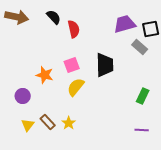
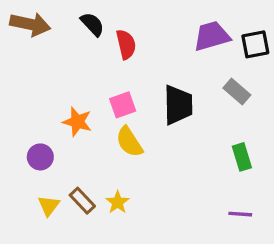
gray rectangle: (140, 47) -> (237, 91), moved
yellow semicircle: (76, 87) -> (129, 142), turned -72
green rectangle: (143, 96) -> (242, 157), turned -42

